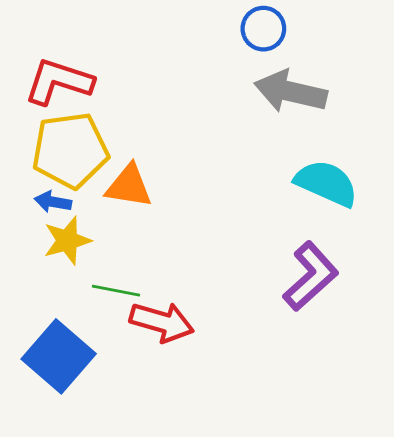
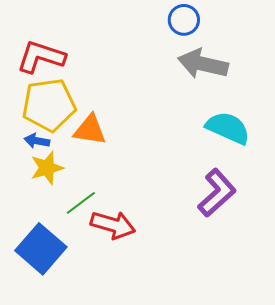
green line: (116, 291) -> (81, 203), turned -48

